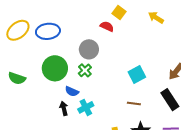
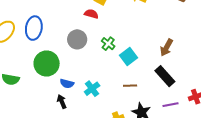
blue ellipse: (48, 31) -> (34, 28), turned -65
green cross: (85, 70) -> (108, 44), moved
cyan cross: (86, 107) -> (92, 89), moved

